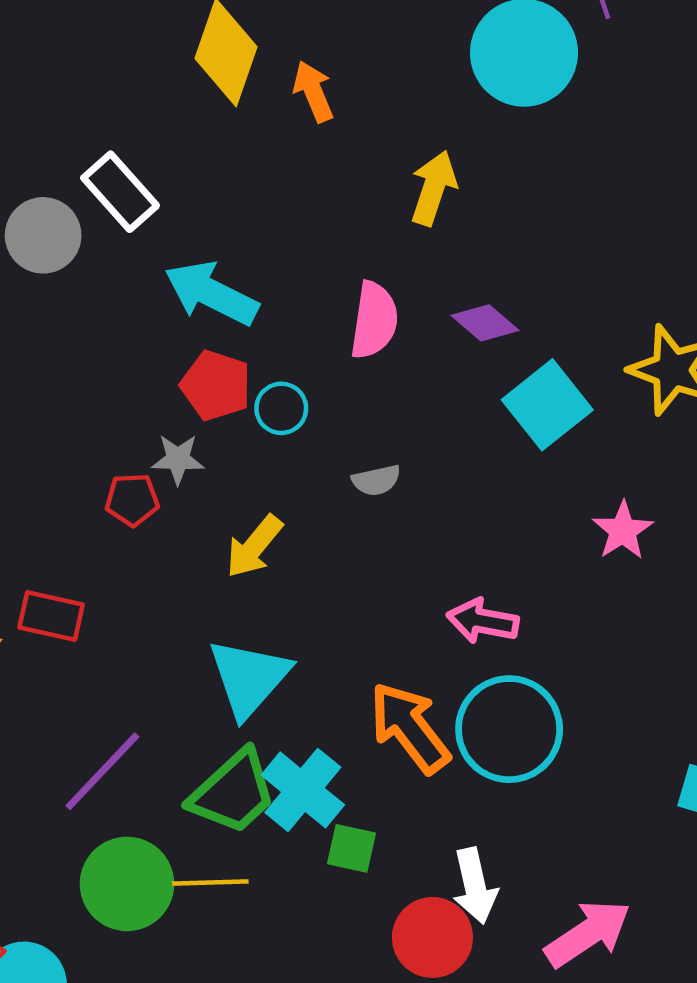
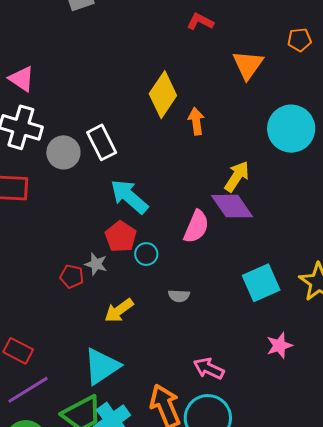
purple diamond: (485, 323) -> (232, 206), moved, size x1.5
red rectangle: (51, 616) -> (18, 351), moved

